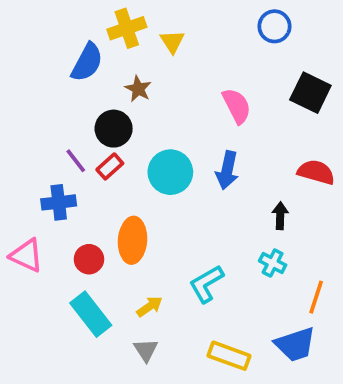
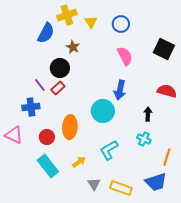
blue circle: (274, 26) -> (121, 24), moved
cyan circle: (170, 172) -> (103, 111), moved
gray triangle: (146, 350) -> (94, 184), moved

